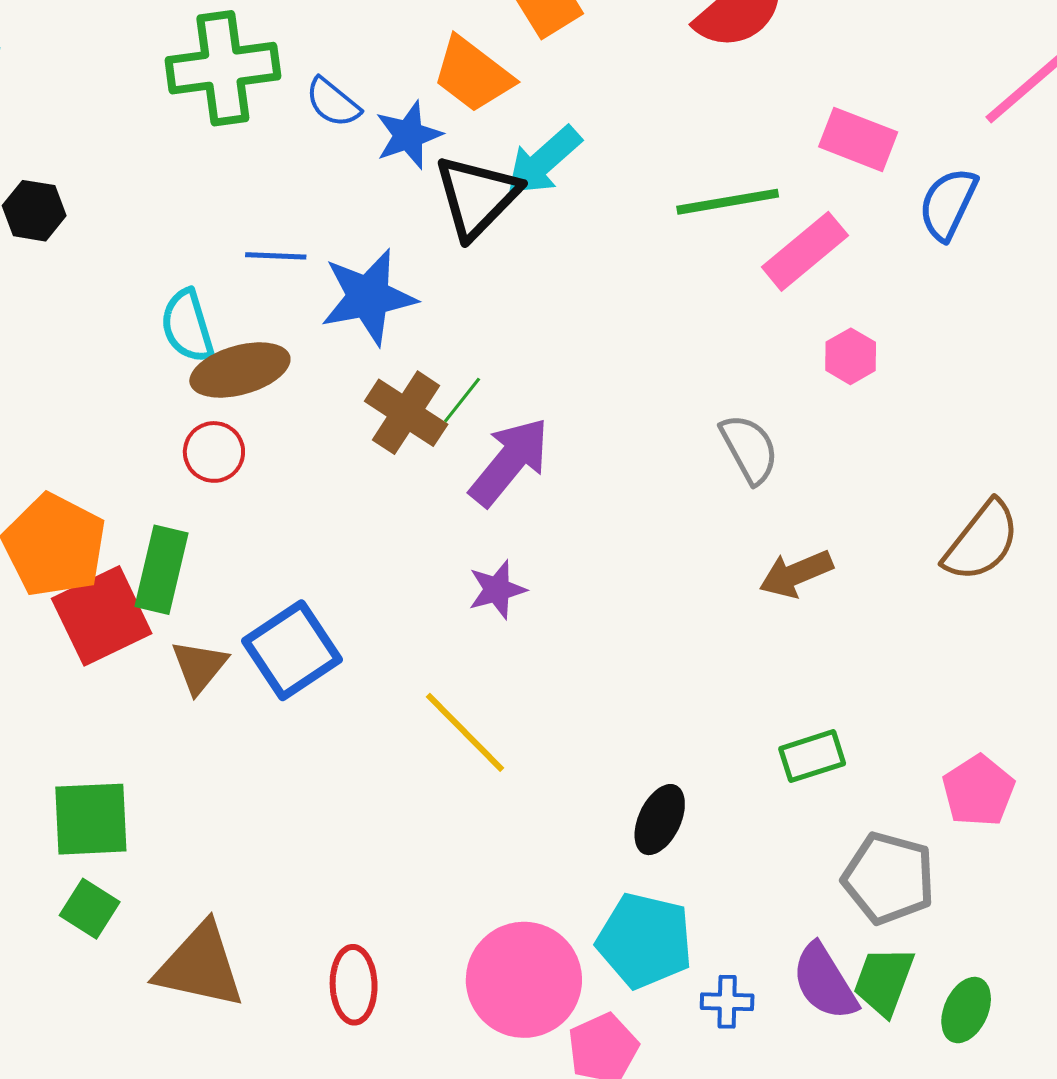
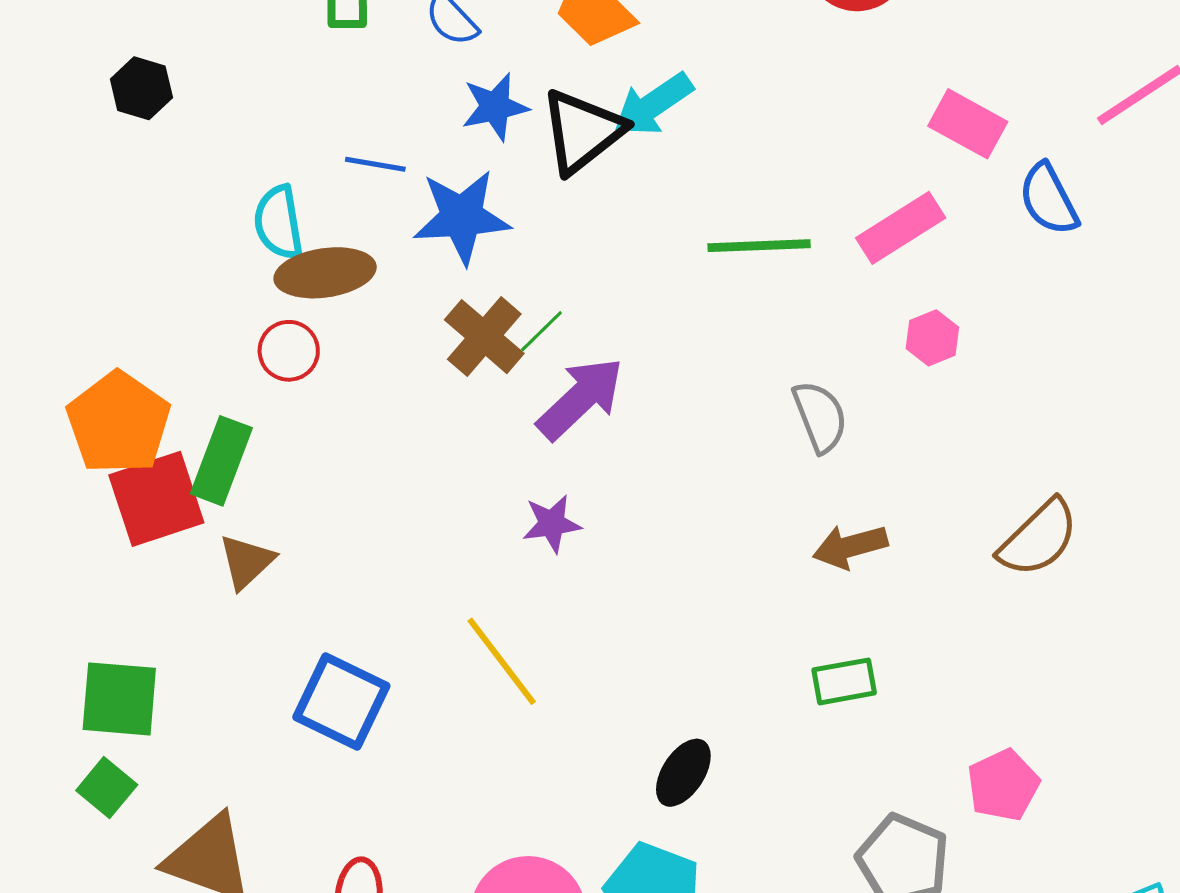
blue star: (408, 135) -> (495, 107), moved
green line: (728, 202) -> (759, 246), moved
blue semicircle: (948, 204) -> (1049, 199), turned -60
blue square: (292, 650) -> (341, 701), moved, turned -38
green rectangle: (812, 756) -> (844, 681), moved

